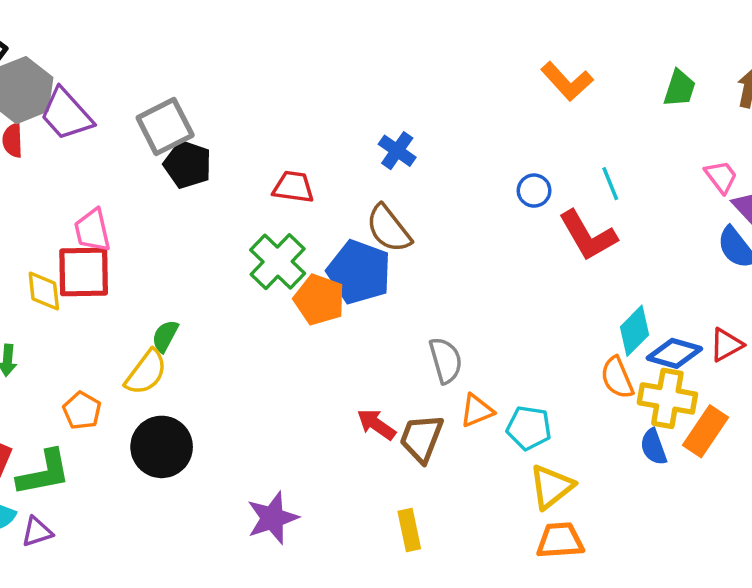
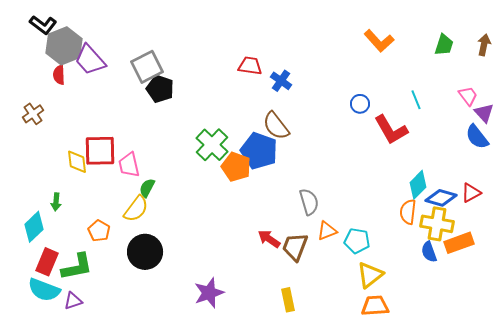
cyan line: (610, 184) -> (416, 100), moved
red trapezoid: (293, 187) -> (250, 66), moved
pink trapezoid: (92, 230) -> (129, 165), moved
orange semicircle: (617, 378) -> (408, 212), turned 30
orange rectangle: (706, 431) -> (459, 243), turned 36

